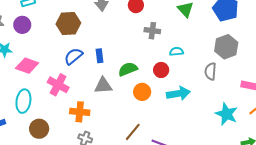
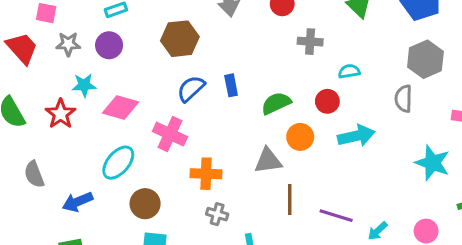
gray triangle: (103, 86) -> (268, 161), moved
cyan ellipse: (23, 101) -> (118, 163), turned 35
brown line: (133, 132) -> (290, 200), turned -36

